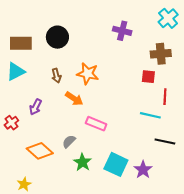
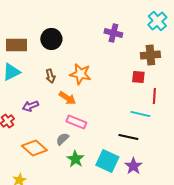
purple arrow: (36, 107) -> (30, 106), turned 42
pink rectangle: (96, 124) -> (76, 122), moved
black line: (165, 141) -> (128, 137), moved

